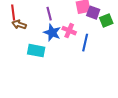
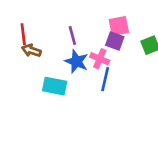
purple square: (93, 13) -> (115, 41), moved
blue line: (85, 43) -> (105, 79), moved

